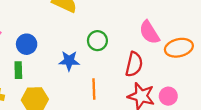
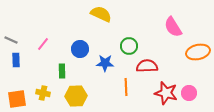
pink semicircle: (149, 32) -> (173, 27), moved
blue circle: (27, 44) -> (80, 49), moved
red semicircle: (134, 64) -> (147, 66), moved, turned -105

